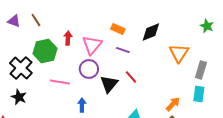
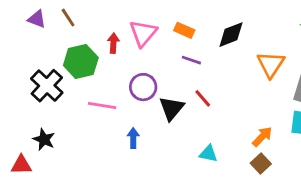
pink triangle: (92, 45) -> (143, 33), moved
black star: (19, 97) -> (44, 139), moved

